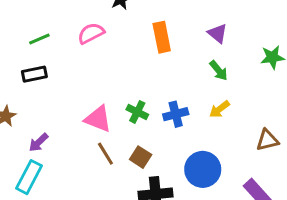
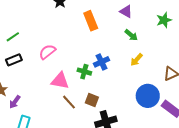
pink semicircle: (91, 33) -> (47, 52), moved
blue cross: (176, 114) -> (101, 62), moved
purple arrow: (39, 142) -> (15, 102), moved
blue circle: (203, 169) -> (148, 96), moved

